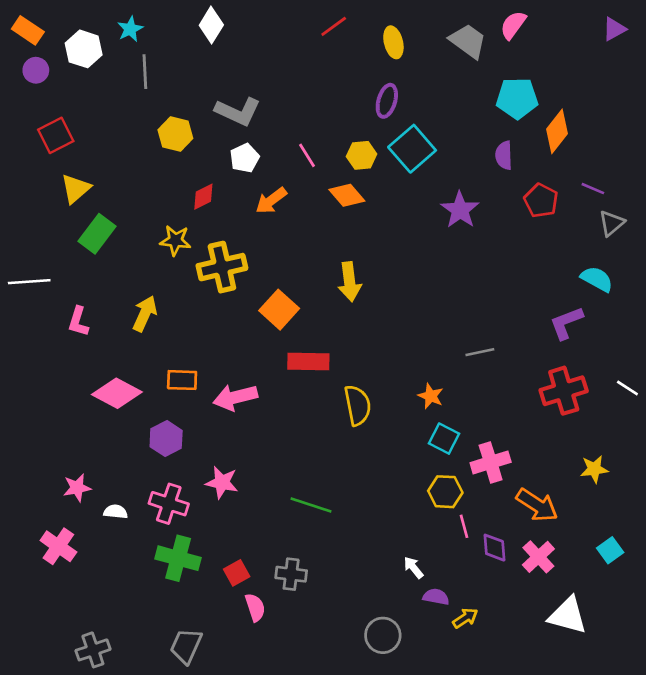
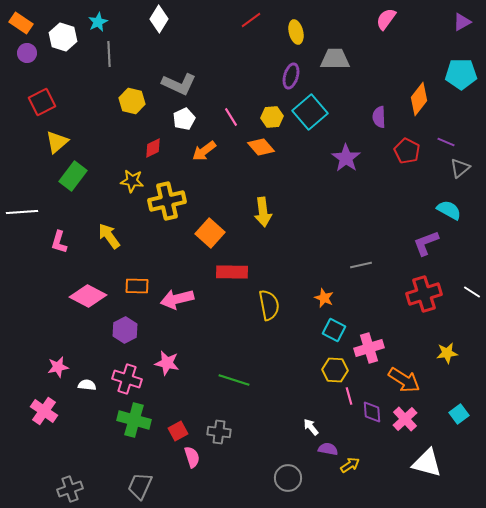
gray trapezoid: (468, 41) -> (335, 59), moved, turned -36
cyan pentagon: (517, 98) -> (461, 74), moved
yellow arrow: (145, 314) -> (109, 236), turned -60

